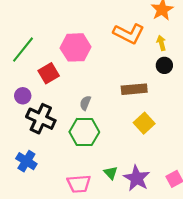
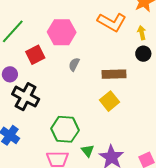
gray semicircle: (85, 103) -> (74, 64), moved
yellow square: (144, 123) -> (109, 101), moved
green hexagon: (84, 132) -> (65, 129), moved

